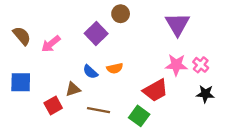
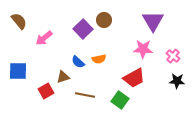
brown circle: (121, 14) -> (104, 20), moved
brown semicircle: (22, 36) -> (19, 21), moved
pink star: (176, 65) -> (143, 49), moved

